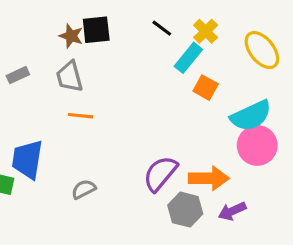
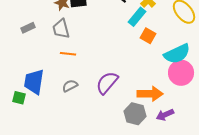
purple semicircle: (160, 174) -> (107, 83), moved
gray semicircle: (84, 189) -> (70, 86), moved

